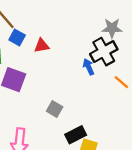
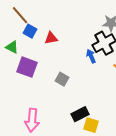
gray square: (55, 109) -> (62, 79), moved

